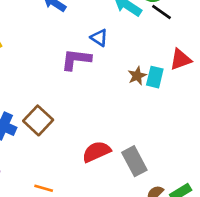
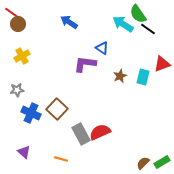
brown star: (137, 76) -> (120, 76), moved
gray rectangle: (134, 161) -> (81, 134), moved

